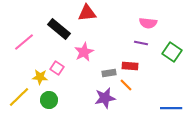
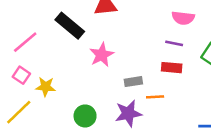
red rectangle: (130, 66) -> (172, 68), moved
pink square: (57, 68) -> (21, 75), moved
orange line: (126, 85) -> (155, 97), turned -48
green circle: (49, 100) -> (85, 116), moved

